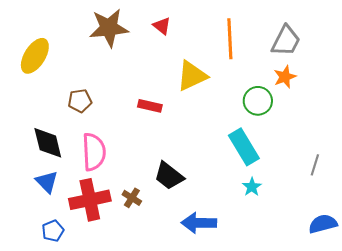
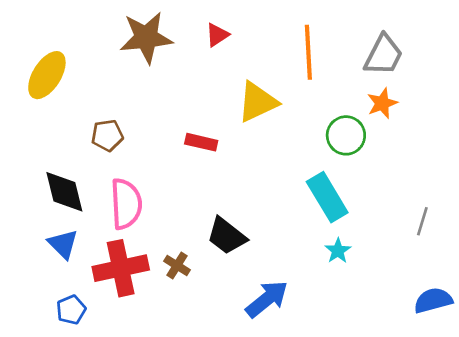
red triangle: (162, 26) -> (217, 35), turned 48
blue arrow: (199, 223) -> (267, 299), turned 140

